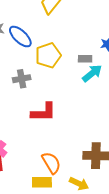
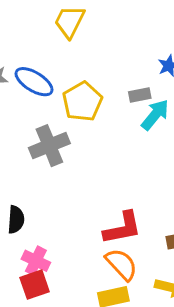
gray cross: (22, 79) -> (49, 146), size x1.4
red L-shape: (43, 112) -> (122, 228), moved

